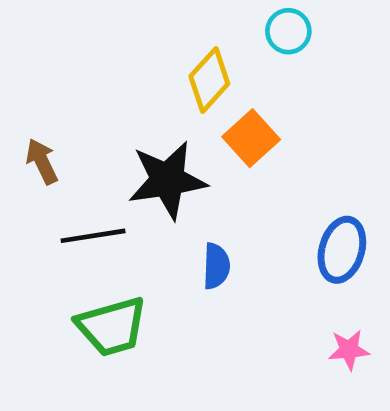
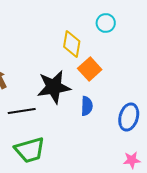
yellow diamond: (209, 80) -> (72, 44), turned -32
blue semicircle: (216, 266) -> (87, 106), moved

